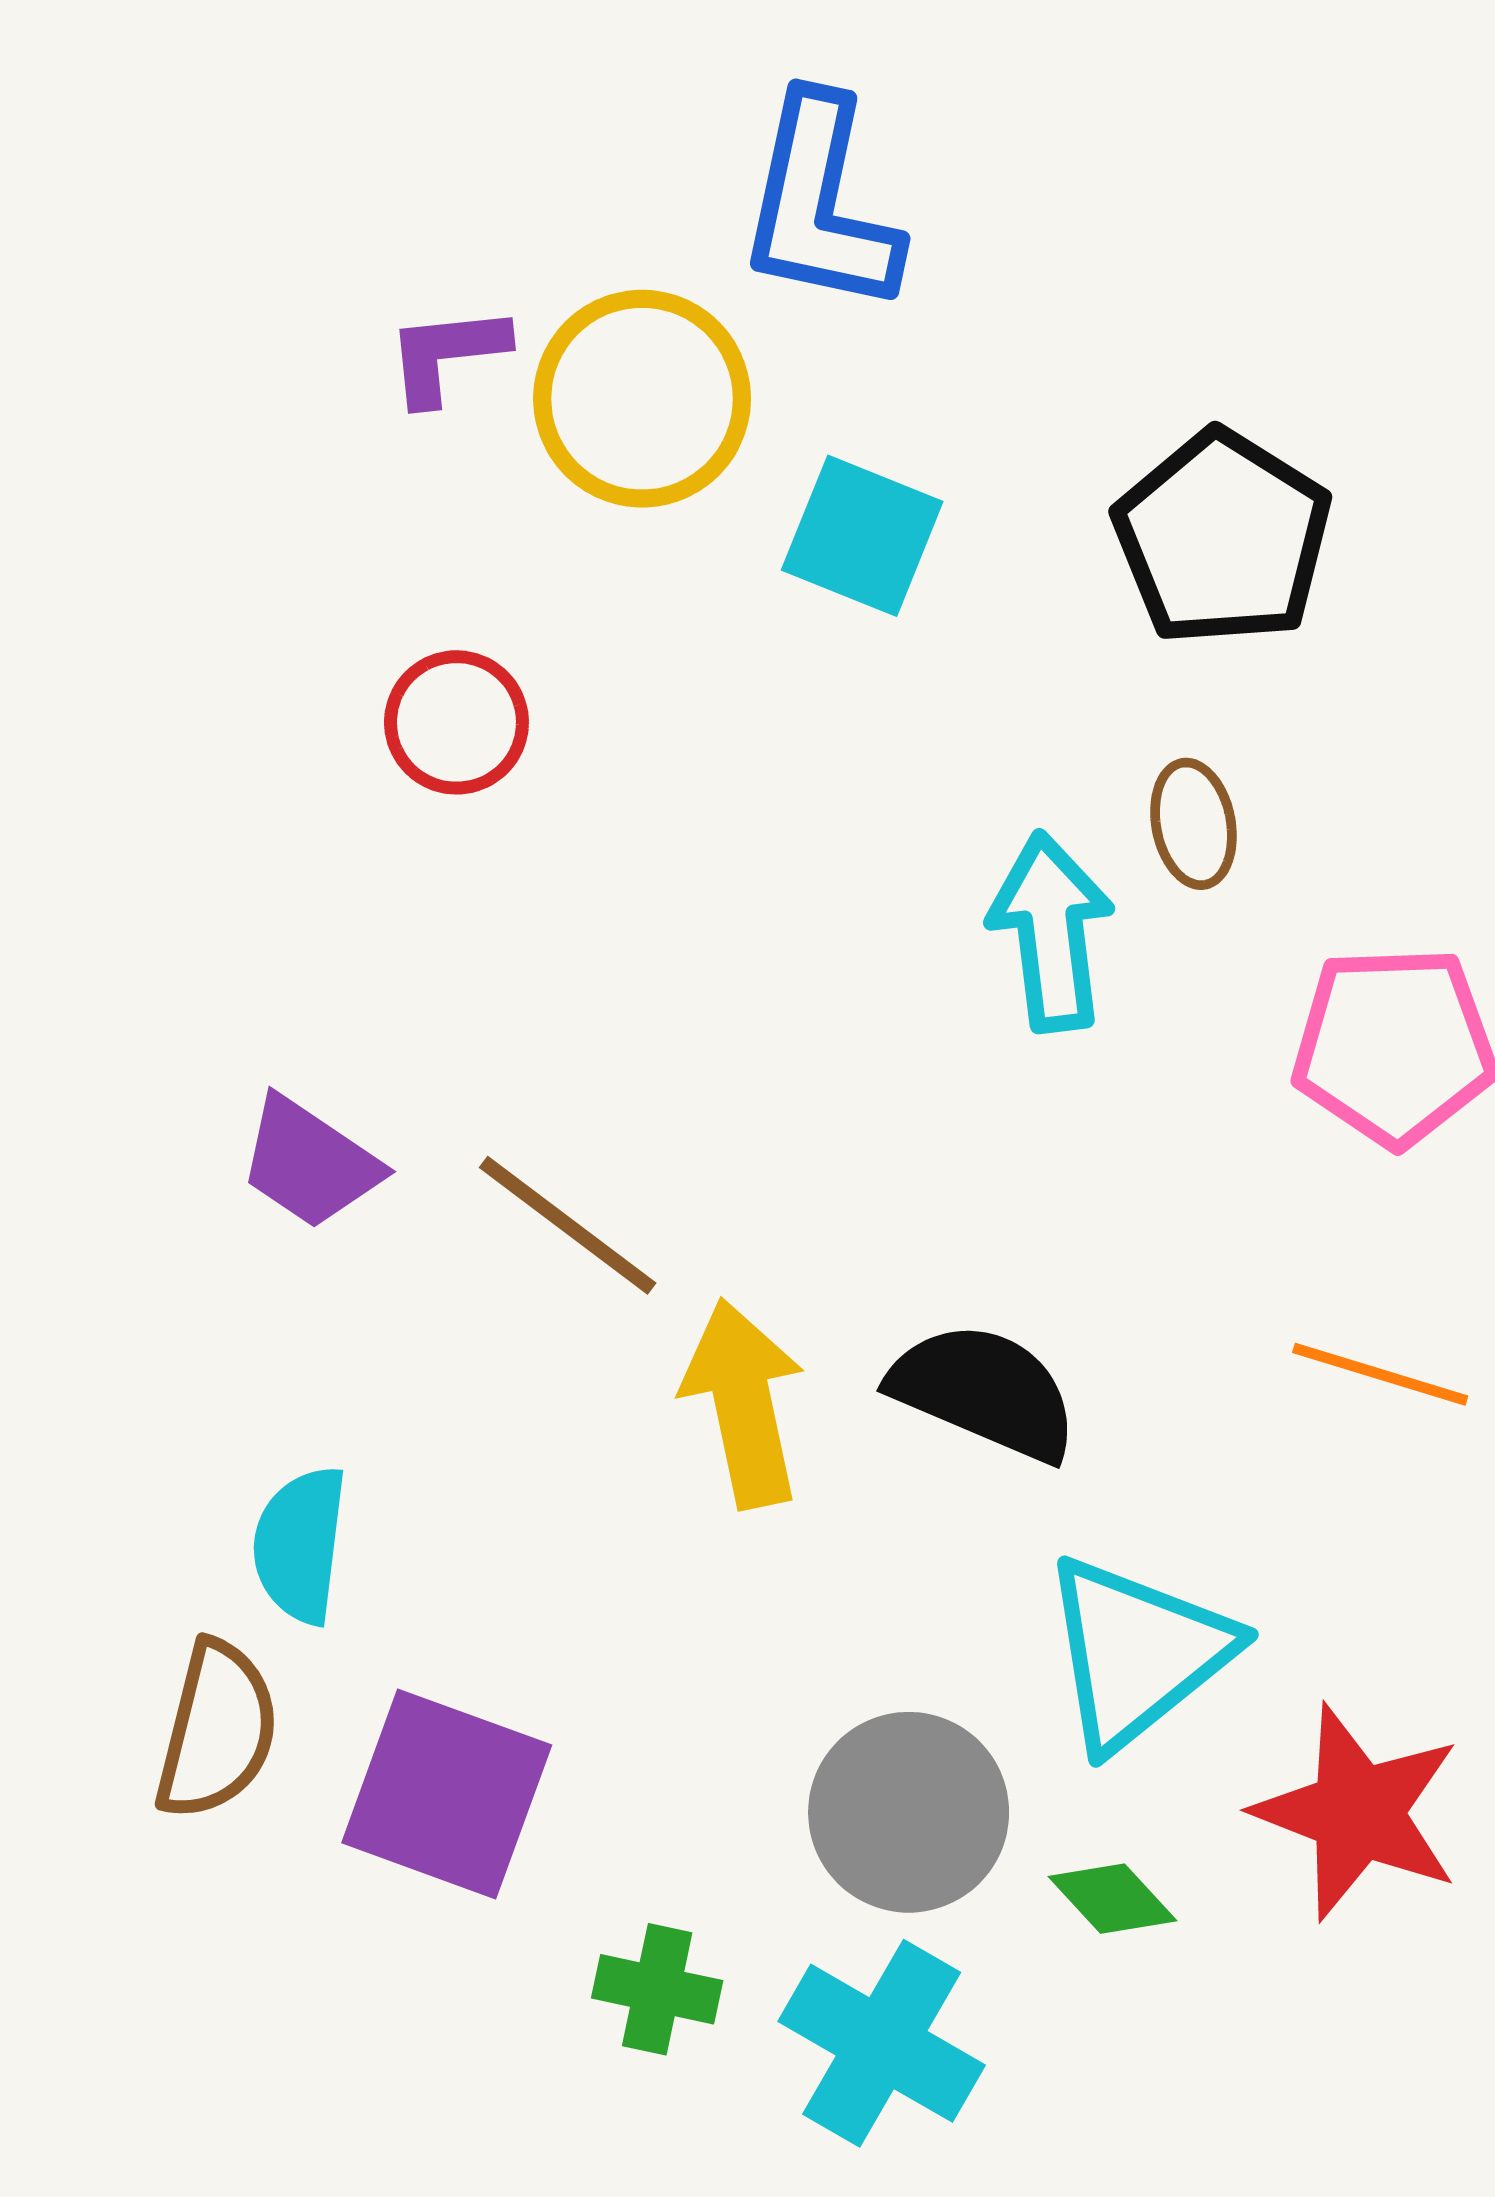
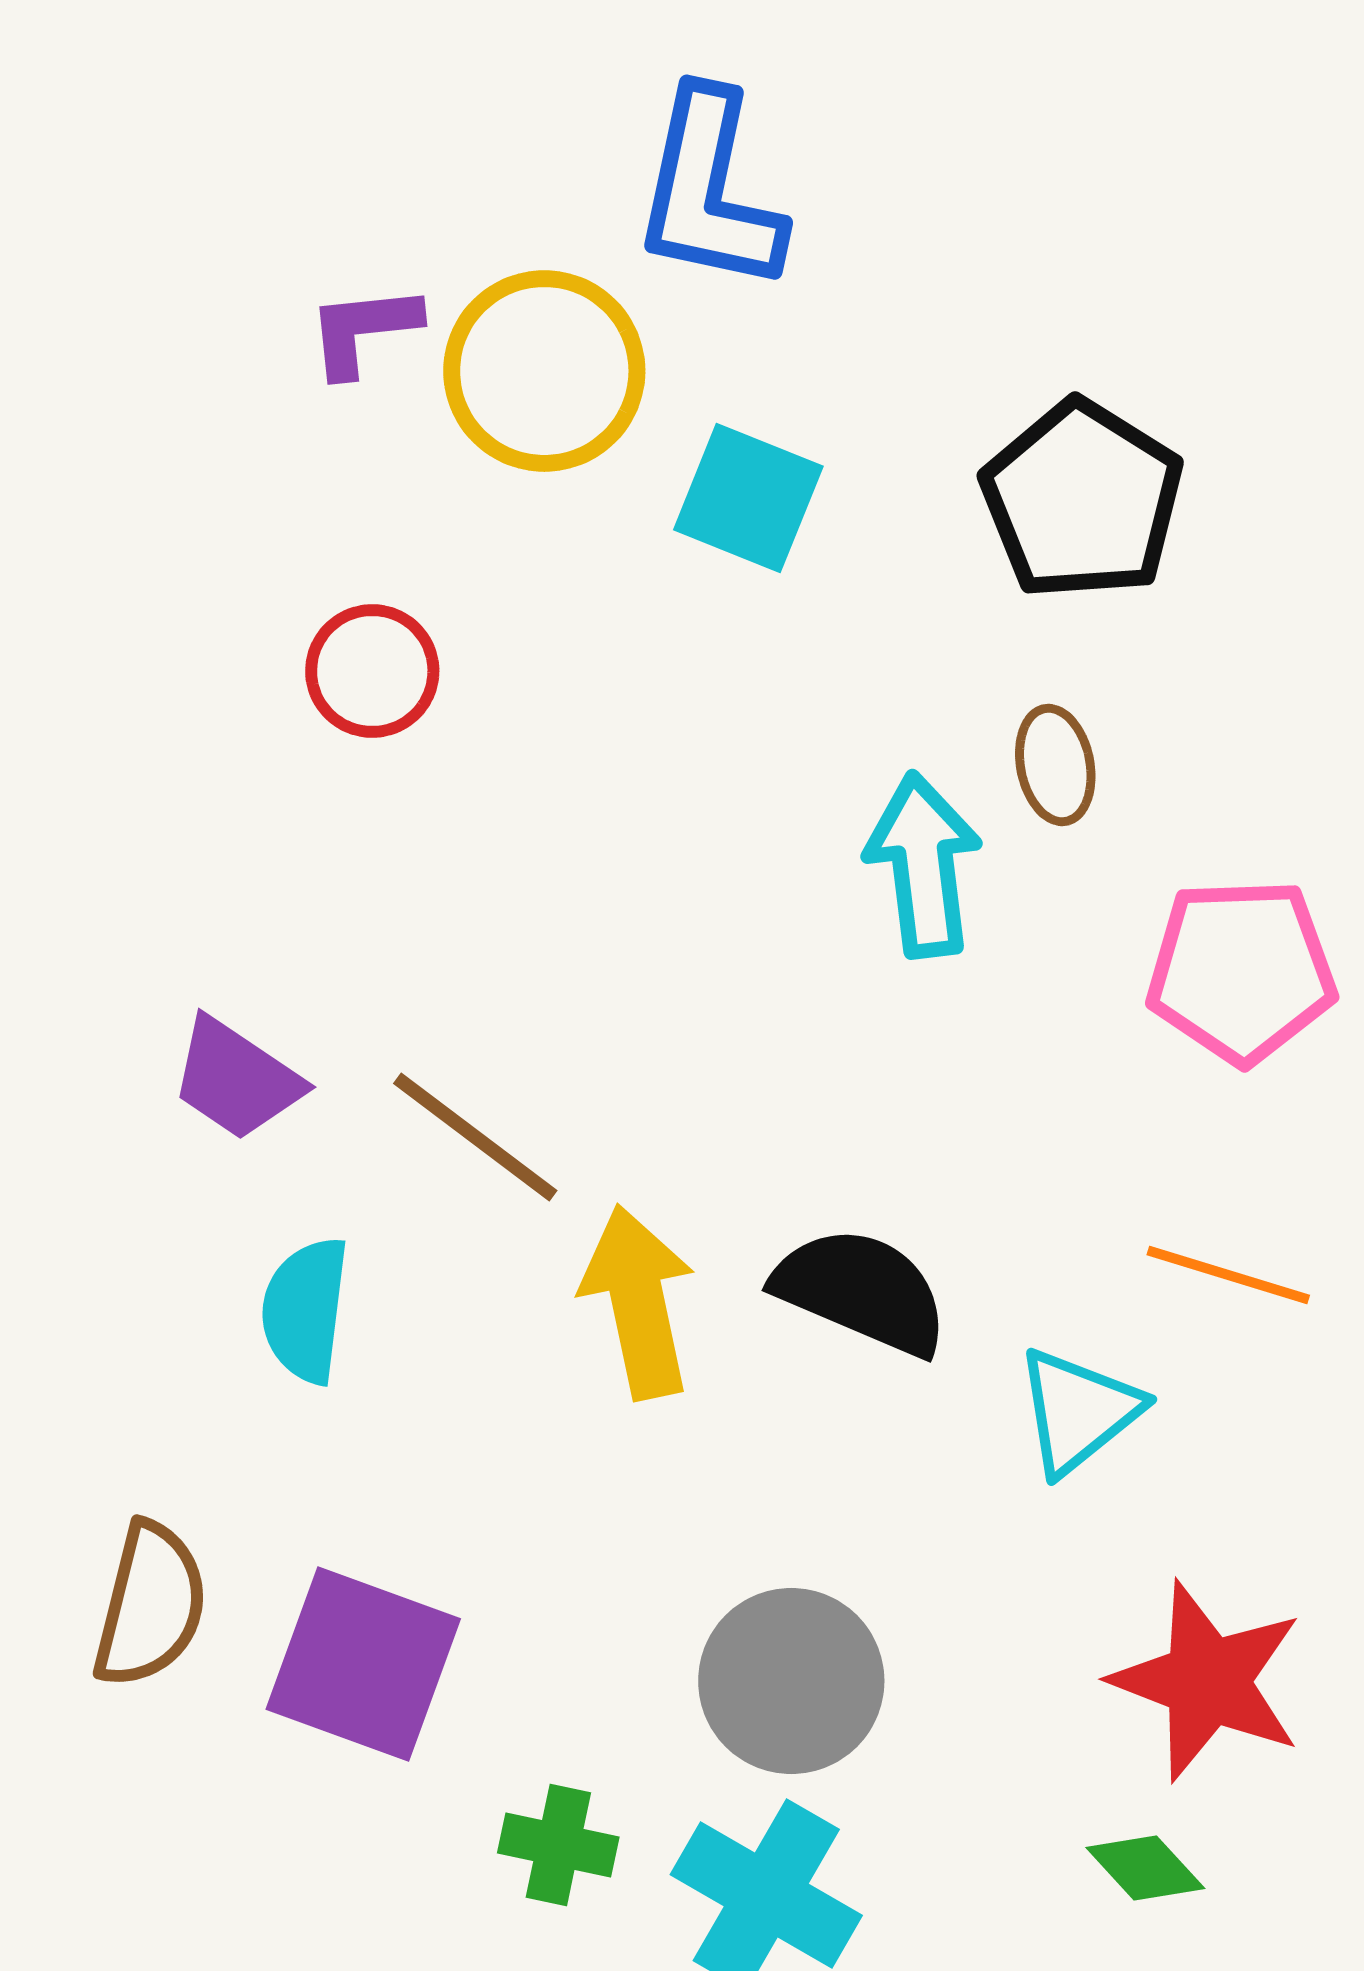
cyan semicircle: (300, 1545) -> (305, 1310), moved
cyan triangle: (1137, 1653) -> (1078, 1411), moved, size x0.7
green diamond: (1113, 1899) -> (1145, 1868), moved

